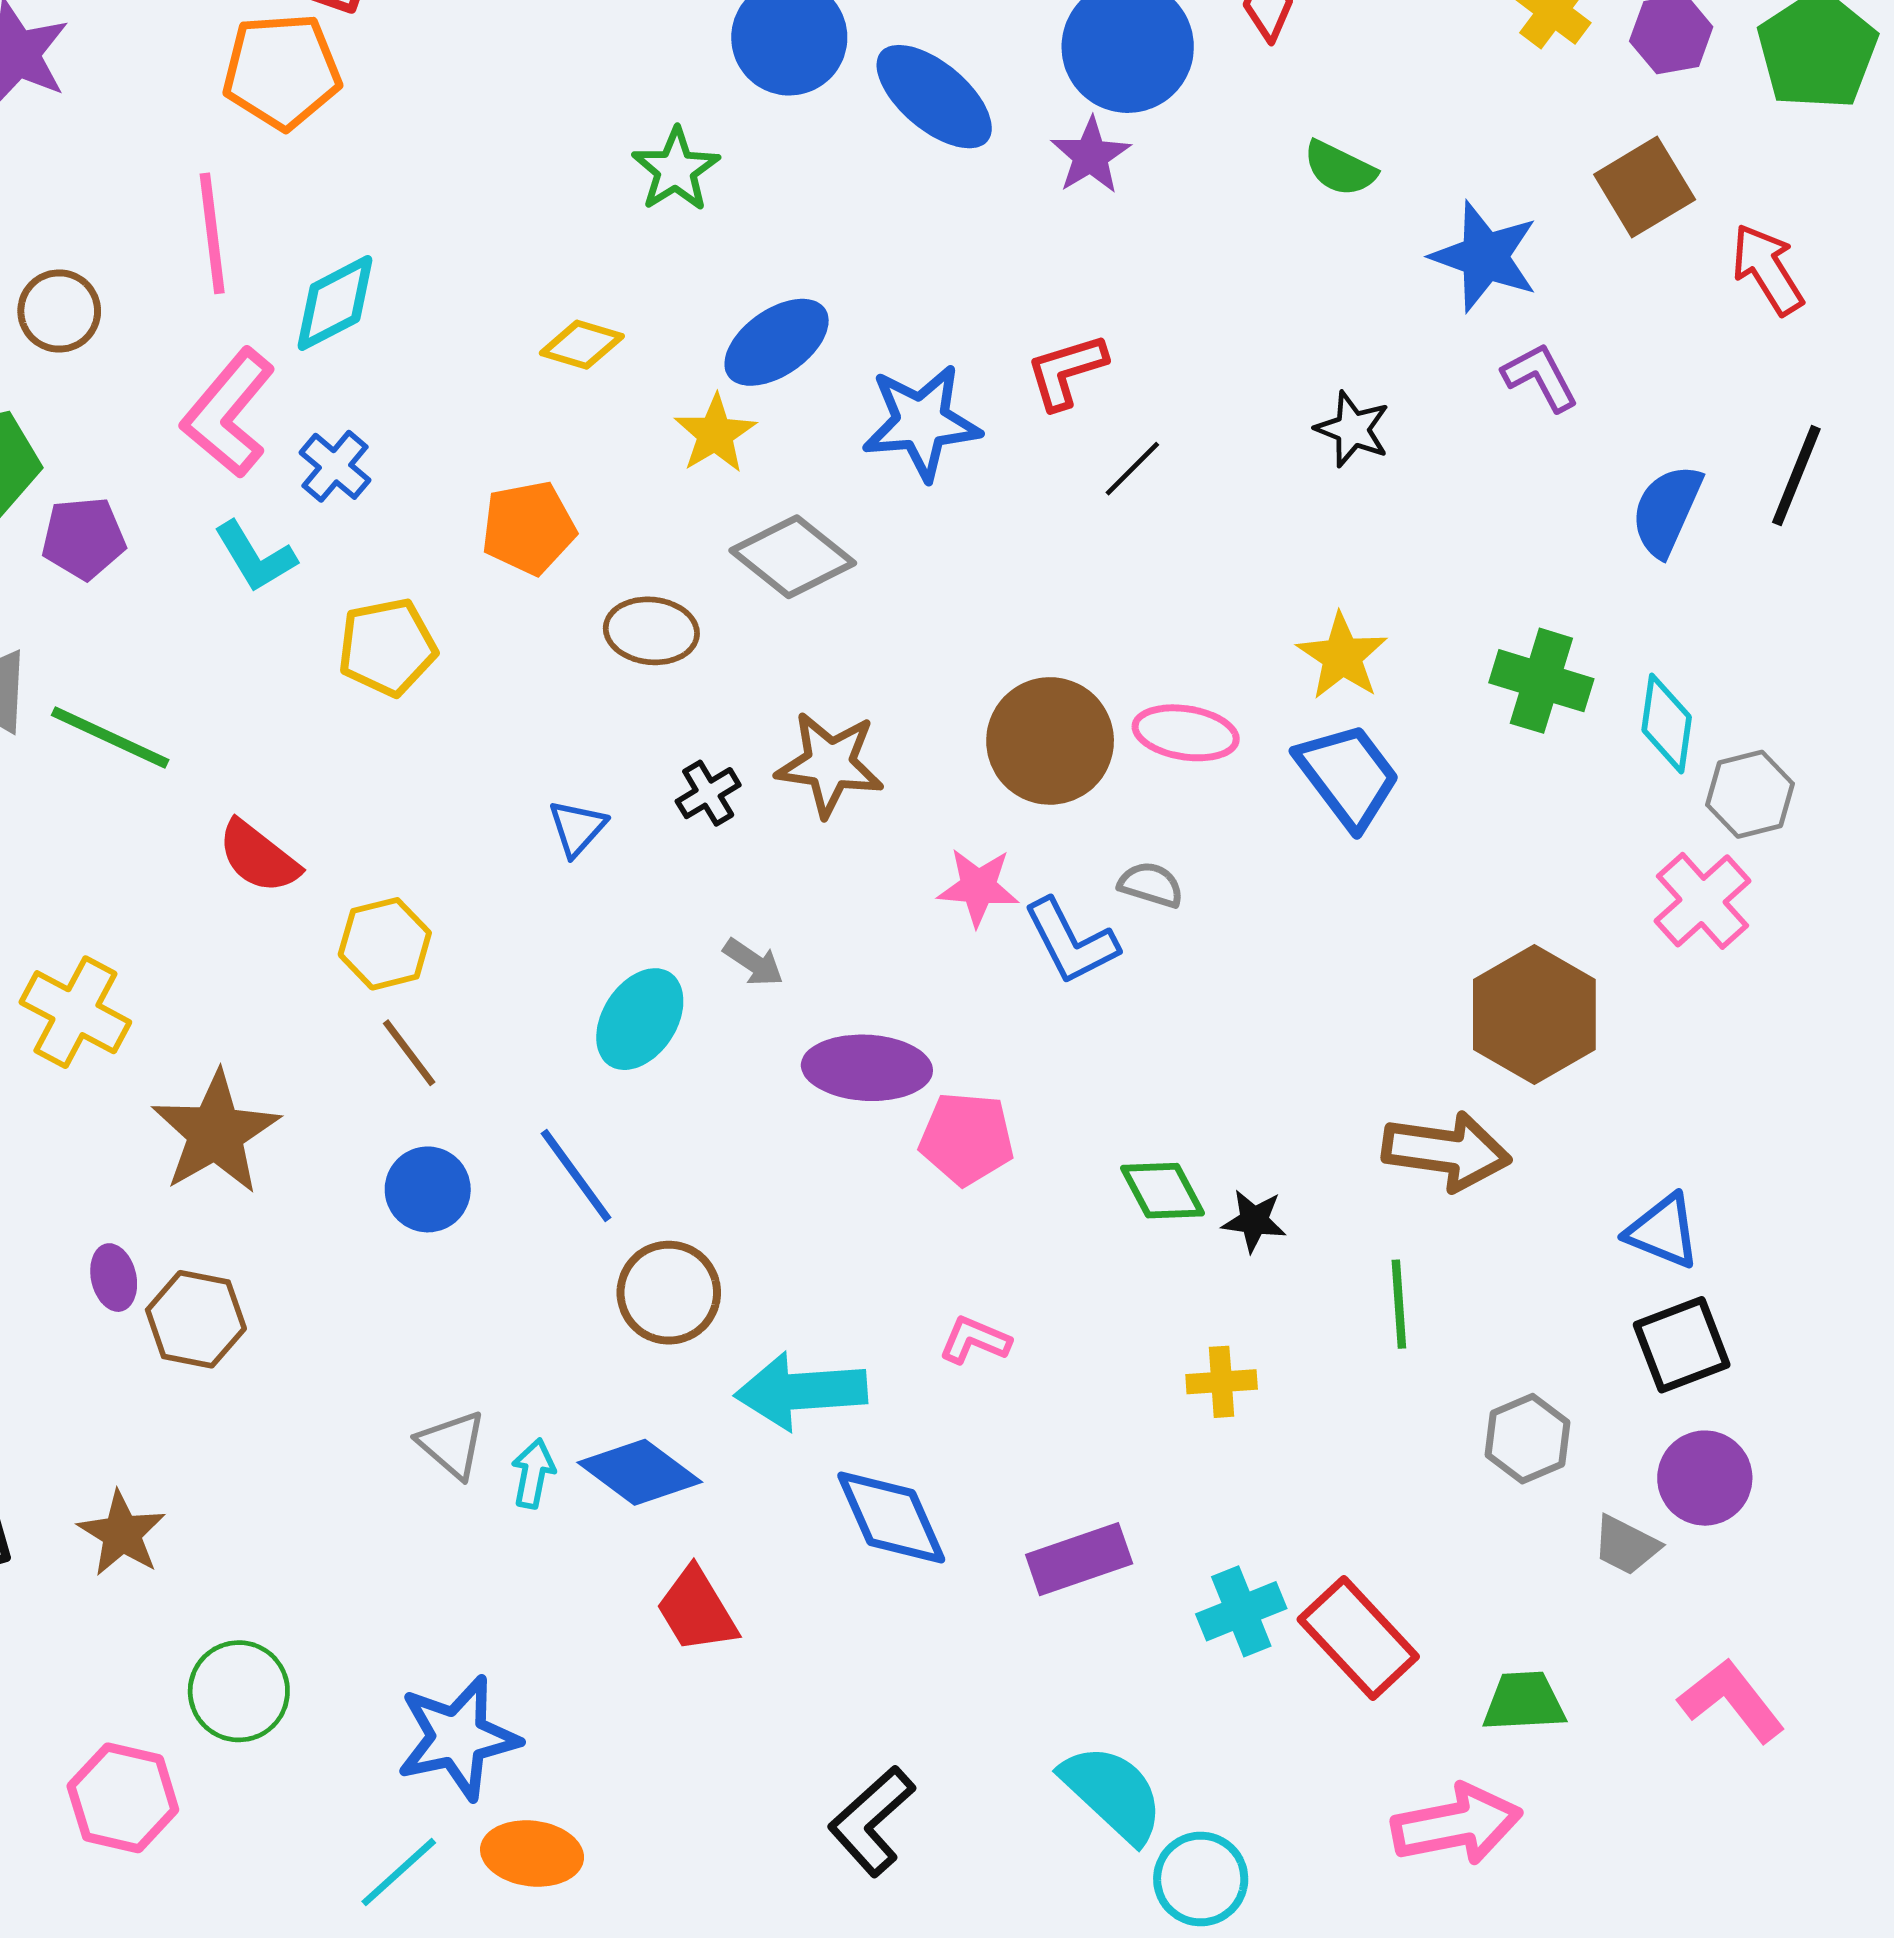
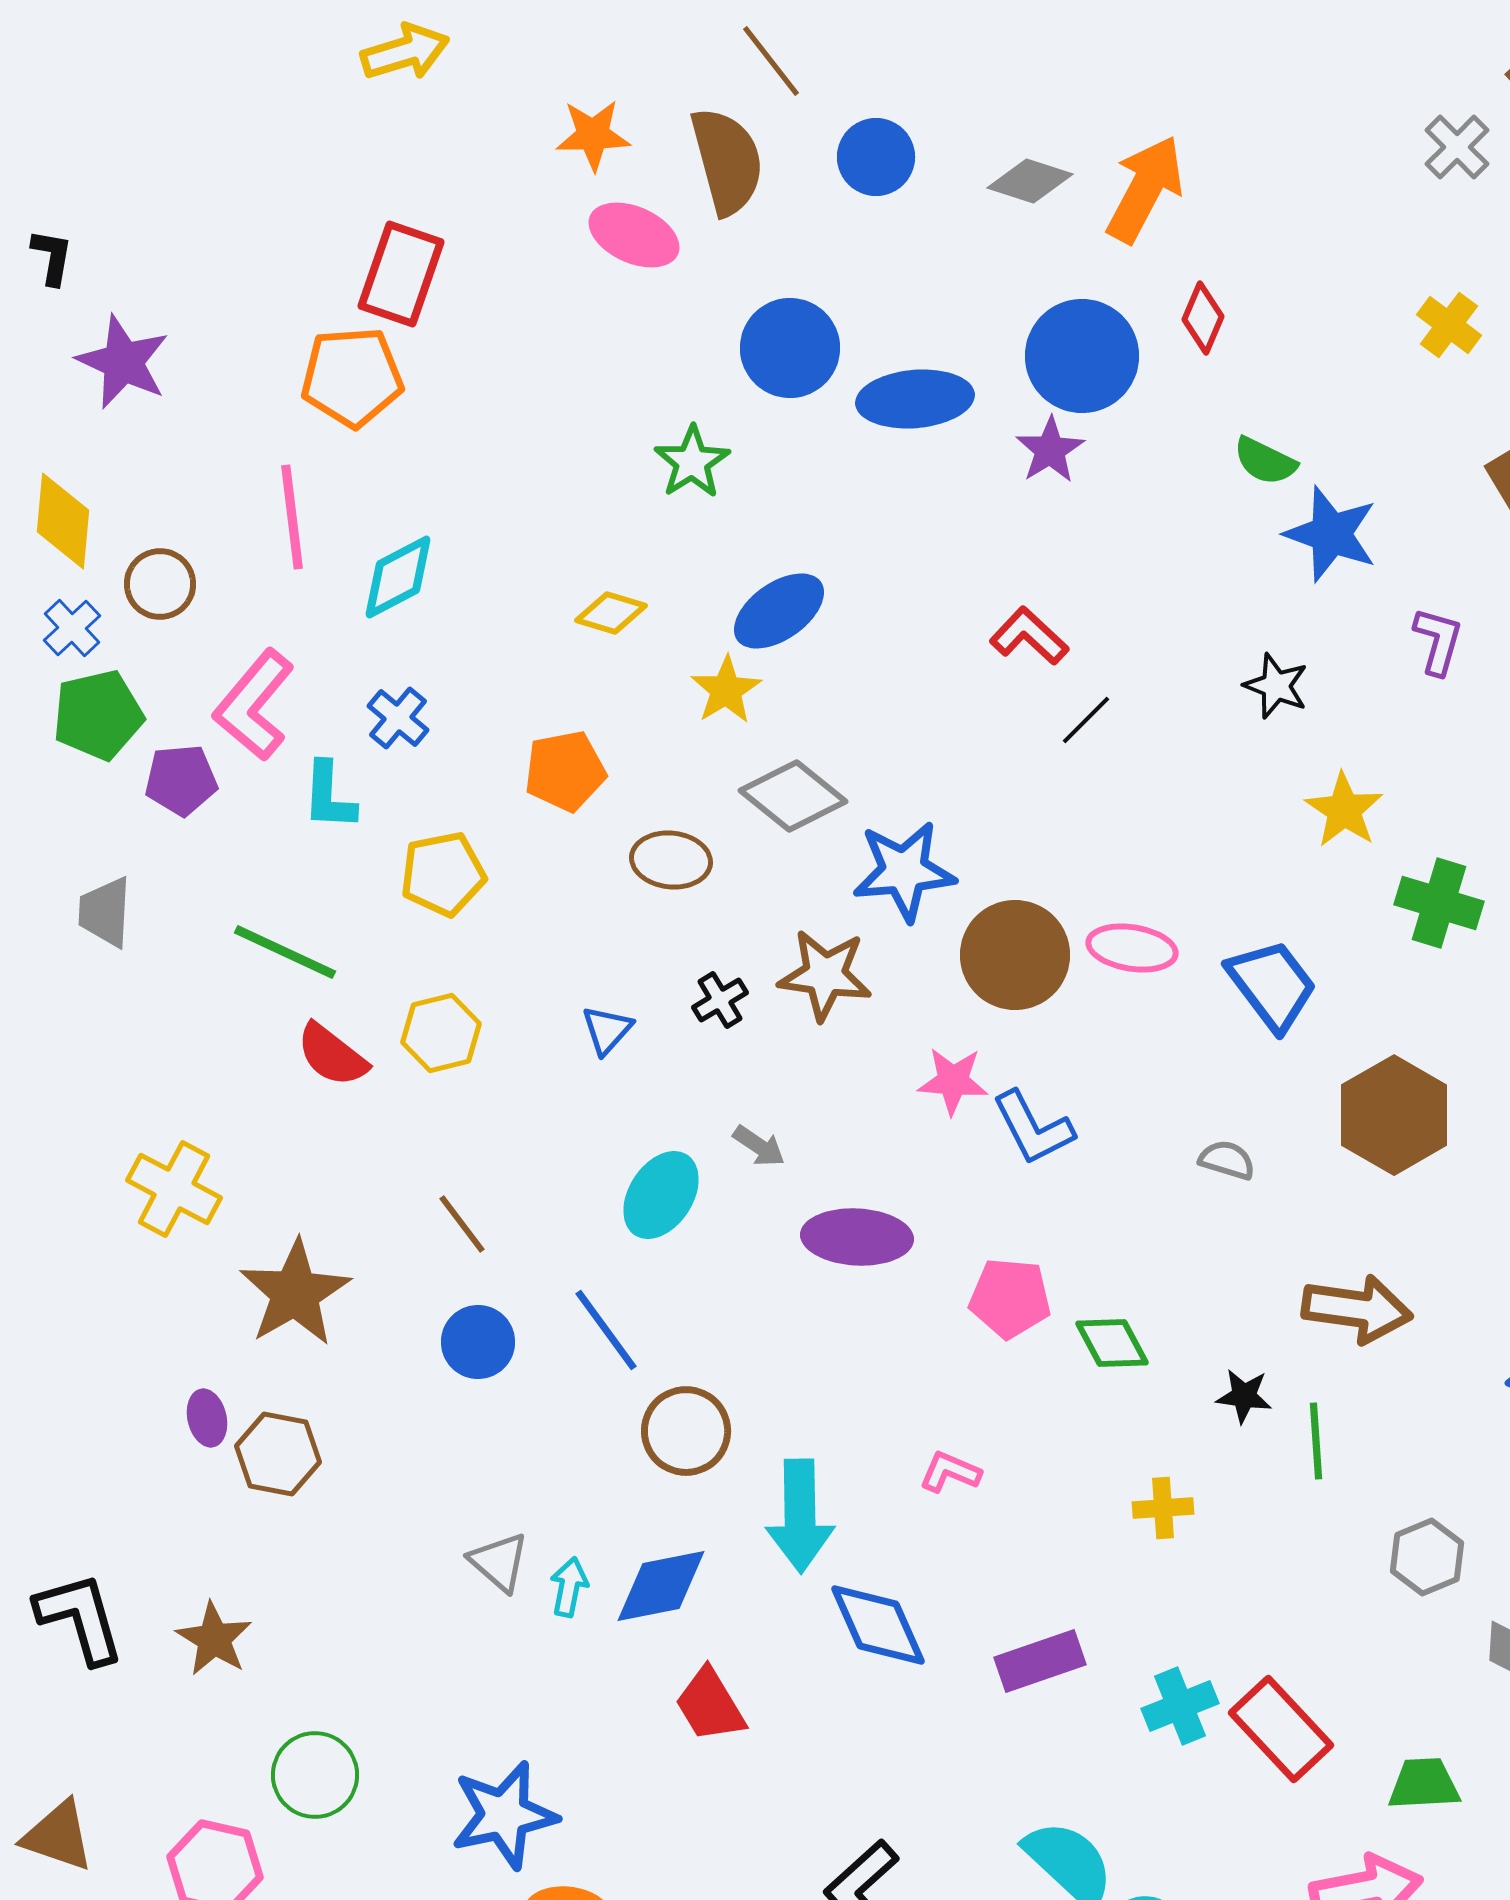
blue ellipse: (934, 97) -> (915, 399), turned -45
blue star: (1485, 257) -> (1331, 534), moved
red L-shape: (1066, 371) -> (1029, 636), turned 60
purple L-shape: (1540, 377) -> (1438, 641), turned 44
pink L-shape: (228, 413) -> (254, 705), moved
blue star: (921, 422) -> (904, 871), moved
cyan L-shape: (255, 557) -> (329, 796), turned 34
yellow star: (1342, 656) -> (1344, 810), moved
green line: (110, 737) -> (285, 952), moved
gray semicircle: (1151, 885) -> (1227, 1160), moved
yellow hexagon: (385, 944) -> (441, 1033), moved
brown hexagon: (1534, 1014) -> (1394, 1115), moved
pink pentagon: (967, 1138) -> (1010, 1298), moved
black star: (1254, 1221) -> (1244, 1396), moved
cyan arrow: (801, 1391) -> (800, 1516), turned -87
blue diamond: (640, 1472) -> (661, 1586), turned -48

